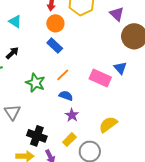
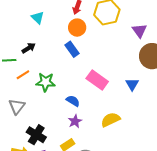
orange line: (63, 75) -> (23, 75), moved
pink rectangle: (100, 78) -> (97, 80), moved
green star: (35, 83) -> (46, 82), turned -30
yellow semicircle: (108, 124) -> (111, 120), moved

